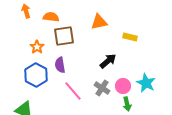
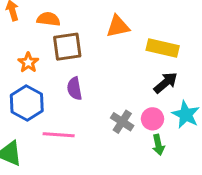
yellow rectangle: (130, 37) -> (163, 48), size x1.5
black arrow: (108, 61) -> (166, 83), moved
purple semicircle: (60, 65) -> (74, 88), moved
pink line: (73, 91) -> (59, 135), moved, turned -45

